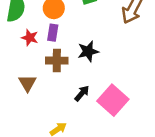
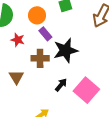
purple rectangle: (53, 33) -> (45, 34), moved, turned -48
black star: (88, 51) -> (66, 50), size x1.4

